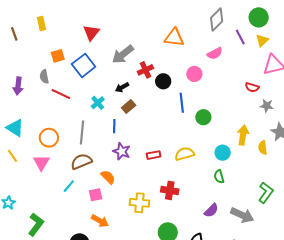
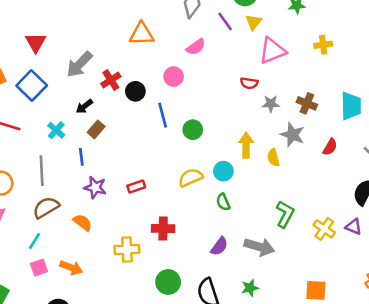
yellow semicircle: (185, 154) -> (191, 178), moved
pink square: (96, 195) -> (39, 268), moved
orange arrow: (100, 221) -> (71, 268), moved

